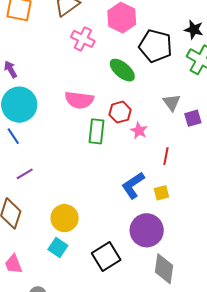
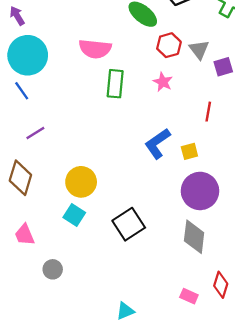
red hexagon: (120, 112) -> (169, 45), moved
red line: (166, 156) -> (208, 112), moved
purple circle: (147, 230) -> (200, 191), moved

